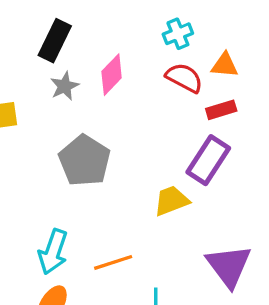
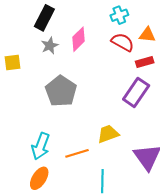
yellow trapezoid: (171, 201) -> (108, 134), moved

